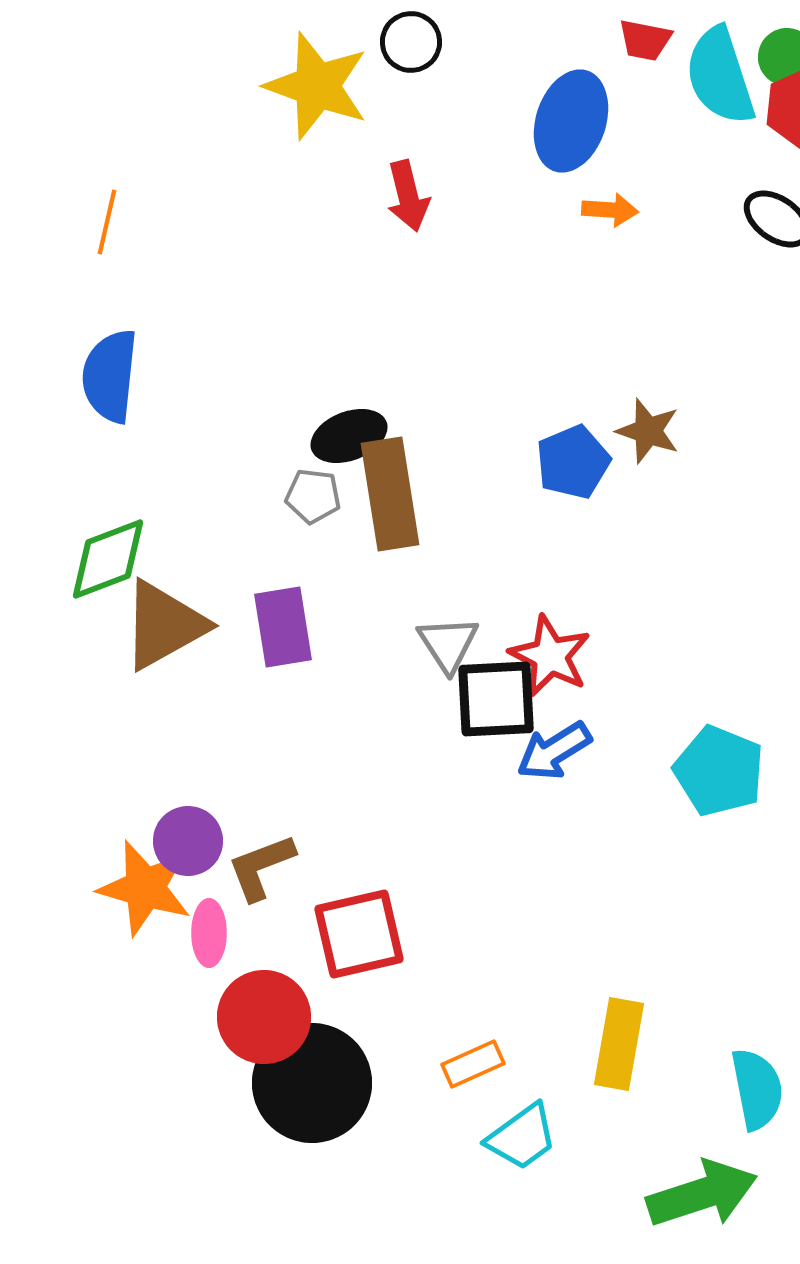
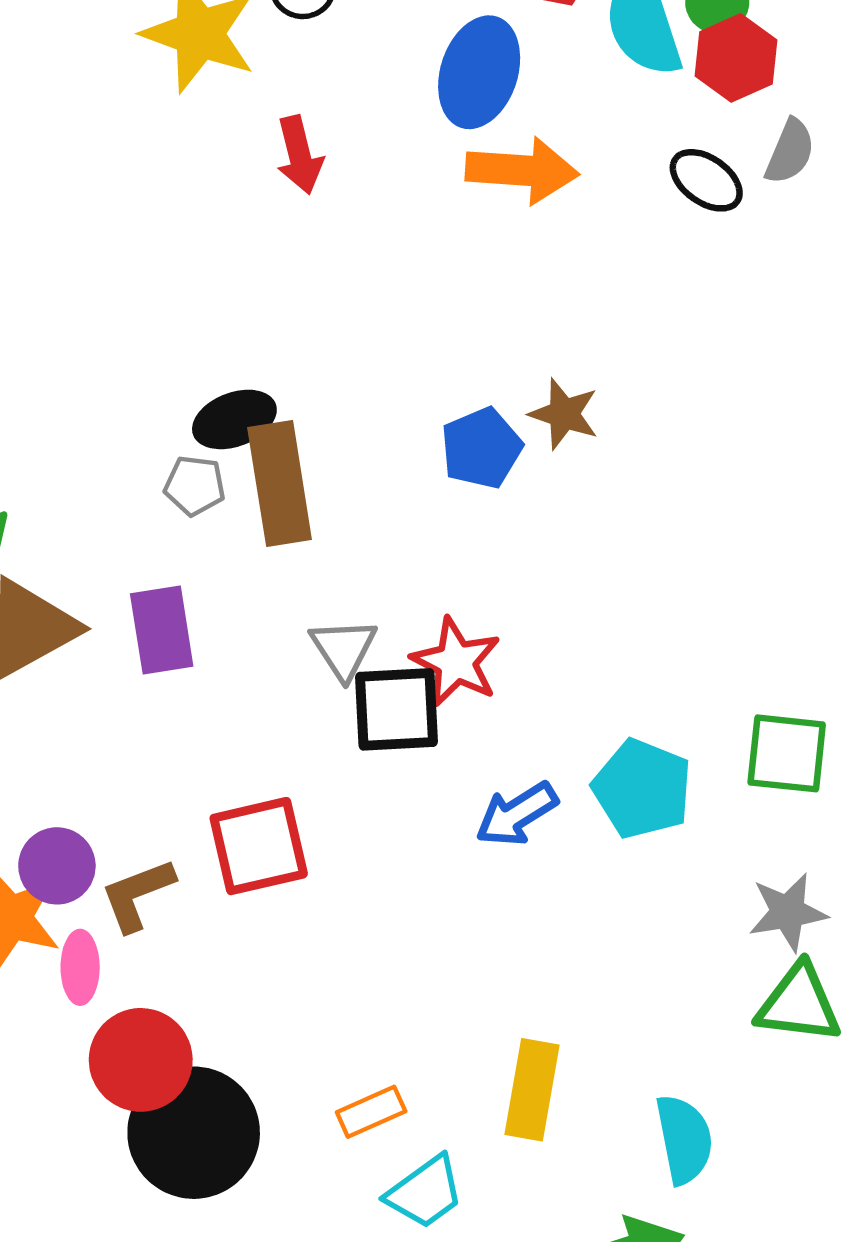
orange arrow: (610, 210) -> (522, 170), size x1.8
blue arrow: (554, 751) -> (517, 814), moved
red square: (359, 934) -> (259, 846), moved

